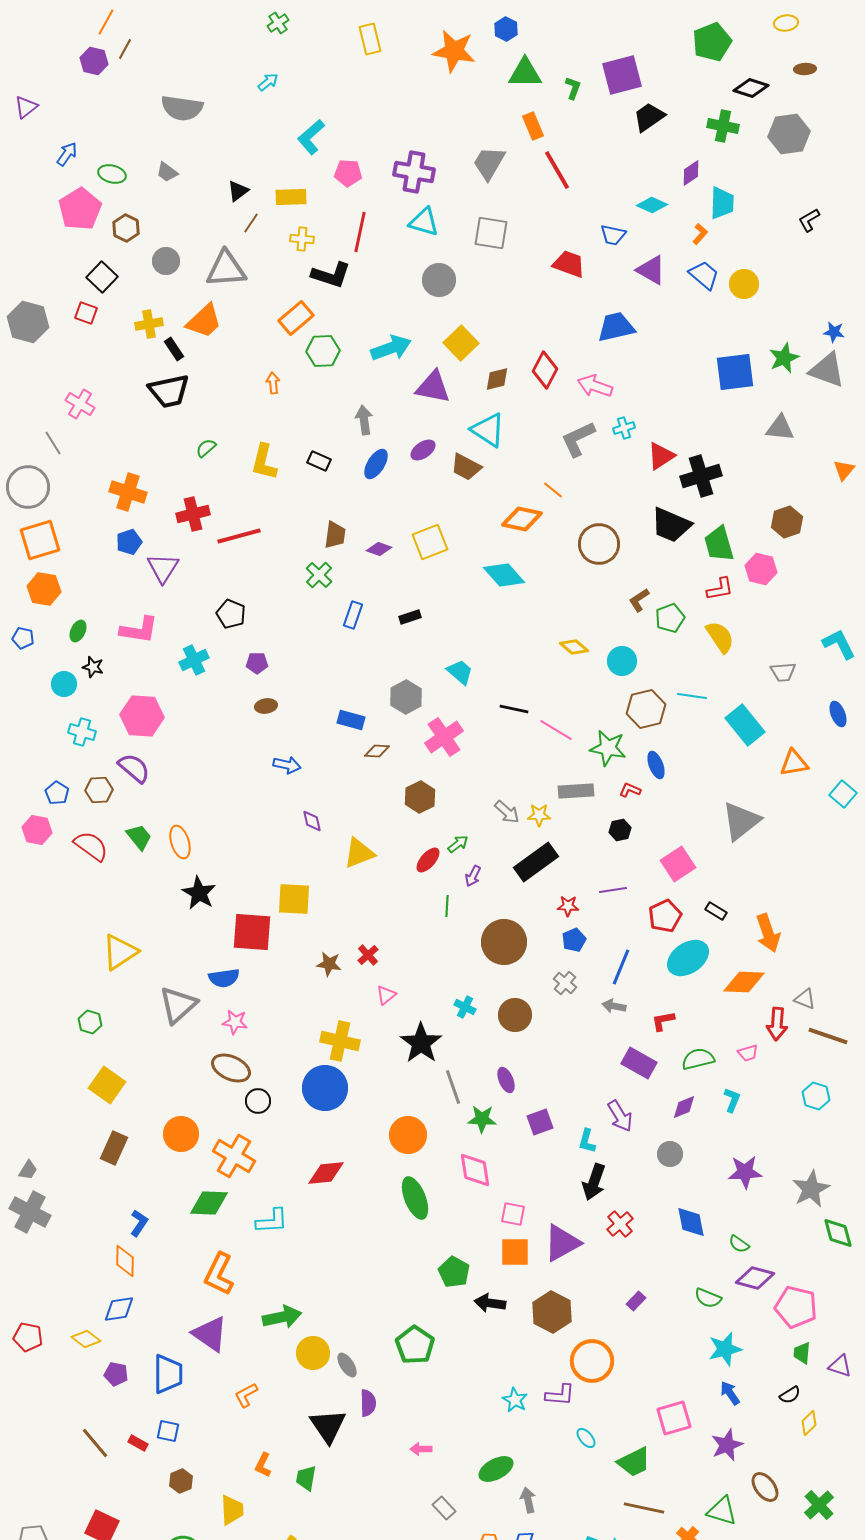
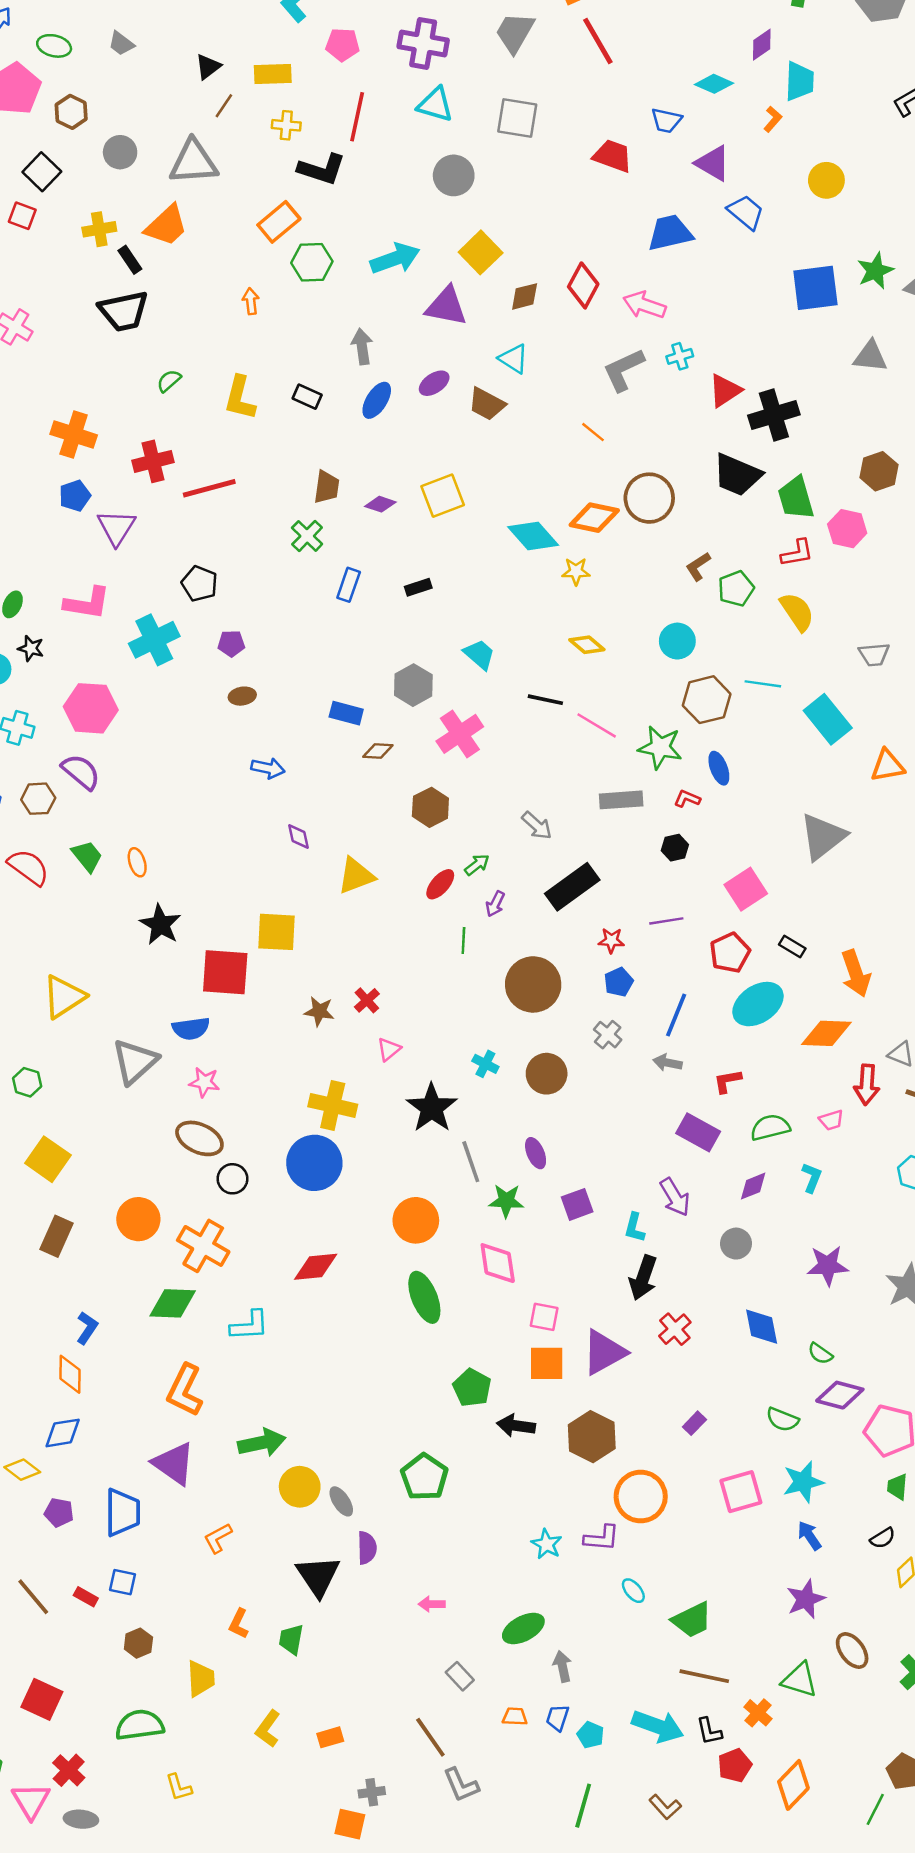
blue trapezoid: (704, 275) -> (746, 212), moved
cyan triangle: (488, 430) -> (514, 359), size x0.7
orange diamond: (522, 519) -> (594, 518), moved
yellow diamond: (574, 647) -> (587, 645), moved
cyan cross: (194, 660) -> (154, 640), size x1.4
yellow star: (539, 815) -> (576, 571), moved
orange ellipse: (180, 842) -> (137, 862), size x0.7
pink square: (674, 1418) -> (741, 1492), moved

